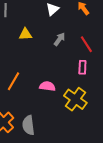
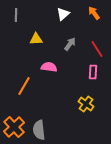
pink semicircle: (47, 86) -> (49, 67), moved
yellow cross: (75, 99) -> (86, 104), size x0.7

